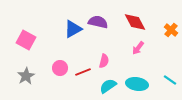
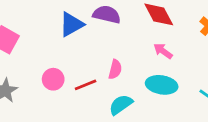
pink arrow: (138, 48) -> (163, 51), turned 88
cyan ellipse: (137, 84) -> (162, 85), moved

